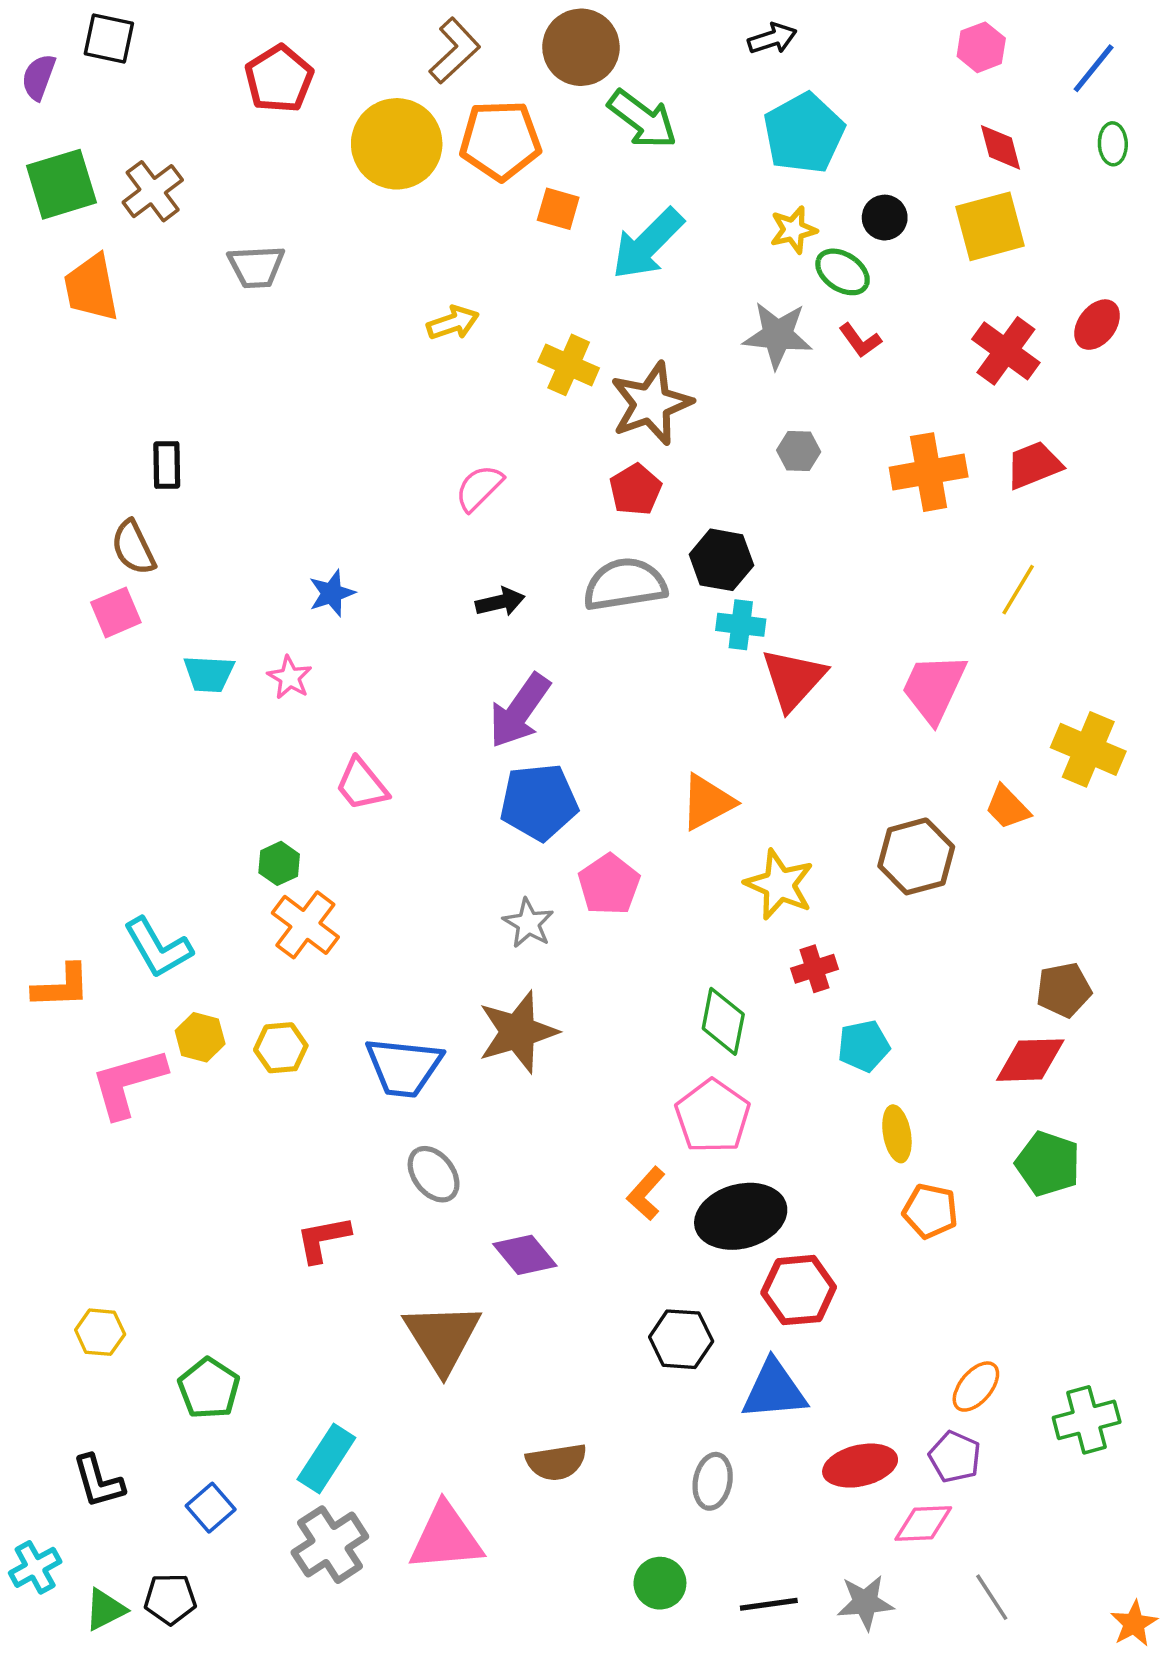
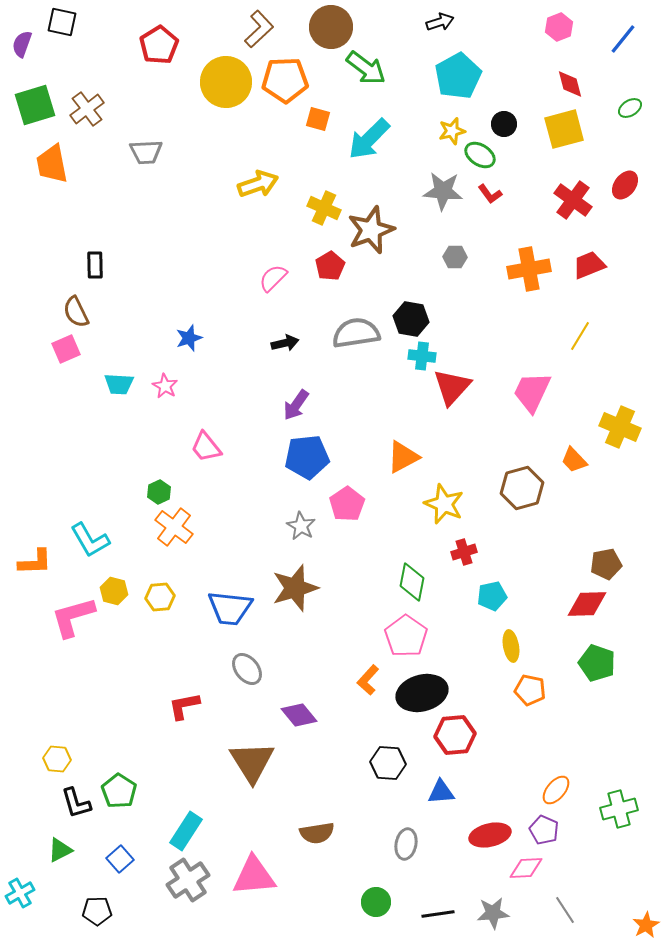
green ellipse: (1113, 144) -> (630, 108), moved, turned 60
yellow arrow: (453, 323) -> (258, 184), size x1.4
red pentagon: (635, 490) -> (330, 266), moved
purple arrow: (520, 711) -> (296, 405), size x0.7
blue triangle: (774, 1390) -> (441, 792), size x0.7
black L-shape: (98, 1481) -> (76, 803), moved
green triangle: (105, 1609) -> (60, 850), moved

